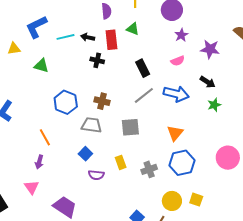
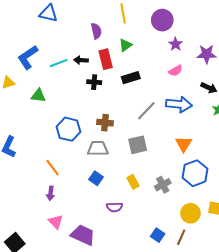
green triangle: (133, 29) -> (125, 45), turned -48
black rectangle: (143, 68) -> (131, 78), moved, turned -72
purple semicircle: (96, 175) -> (115, 207), moved
pink triangle: (32, 187) -> (56, 222), moved

